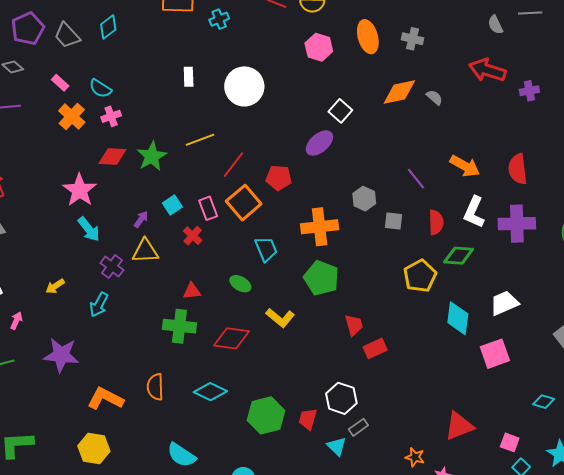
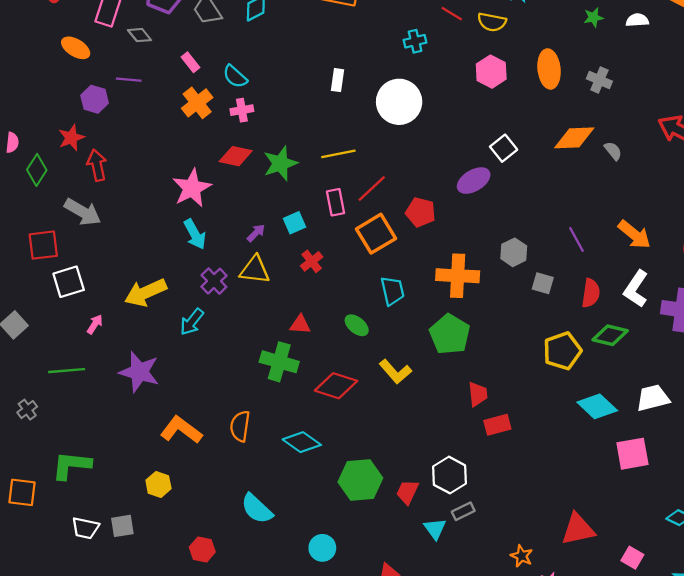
cyan cross: (219, 19) -> (415, 41), moved
pink rectangle: (208, 208) -> (336, 202), moved
yellow arrow: (55, 286) -> (146, 293), size x1.8
cyan diamond: (458, 318) -> (597, 406), turned -64
yellow hexagon: (94, 449) -> (158, 484), size x0.7

